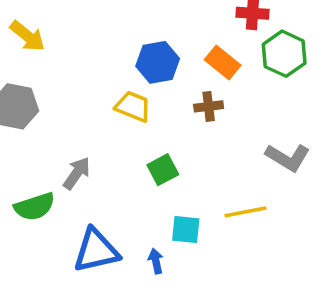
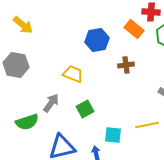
orange rectangle: (223, 62) -> (134, 29), moved
yellow trapezoid: (133, 106) -> (73, 74), moved
green square: (163, 170) -> (85, 109), moved

